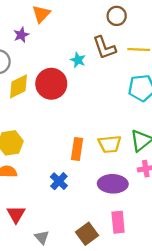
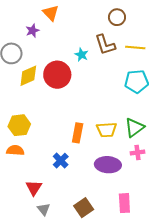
orange triangle: (41, 14) -> (51, 13), turned -30
red triangle: (16, 214) -> (34, 188), moved
pink rectangle: (118, 222) -> (124, 203), moved

